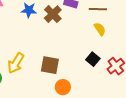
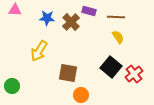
black square: (93, 59) -> (111, 67), size x1.5
yellow arrow: (16, 63) -> (39, 51), moved

